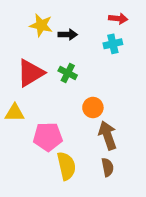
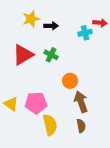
red arrow: (118, 19) -> (100, 23), moved
yellow star: (41, 25) -> (31, 19), turned -30
yellow triangle: (15, 113) -> (11, 104), moved, turned 35

